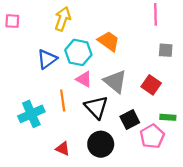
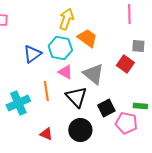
yellow arrow: (63, 19) -> (66, 19), moved
red square: (151, 85) -> (125, 64), moved
pink pentagon: (152, 136) -> (126, 123), turned -30

